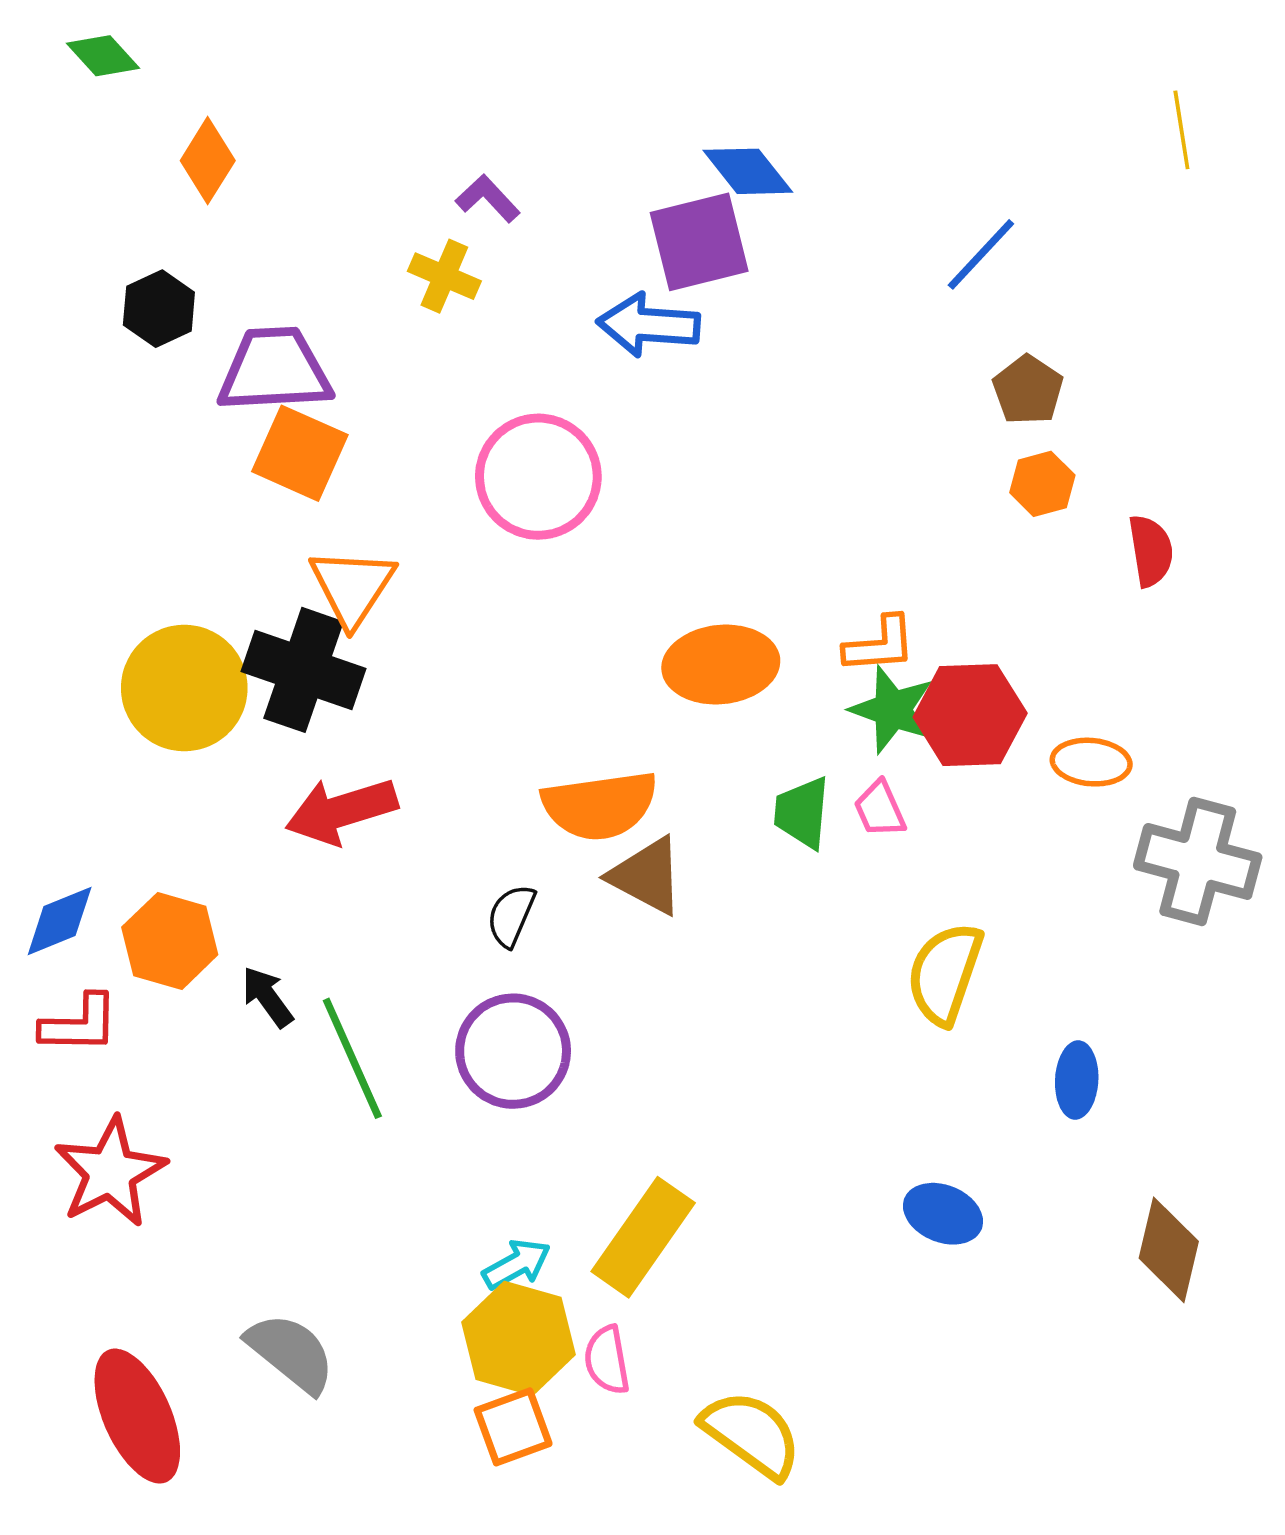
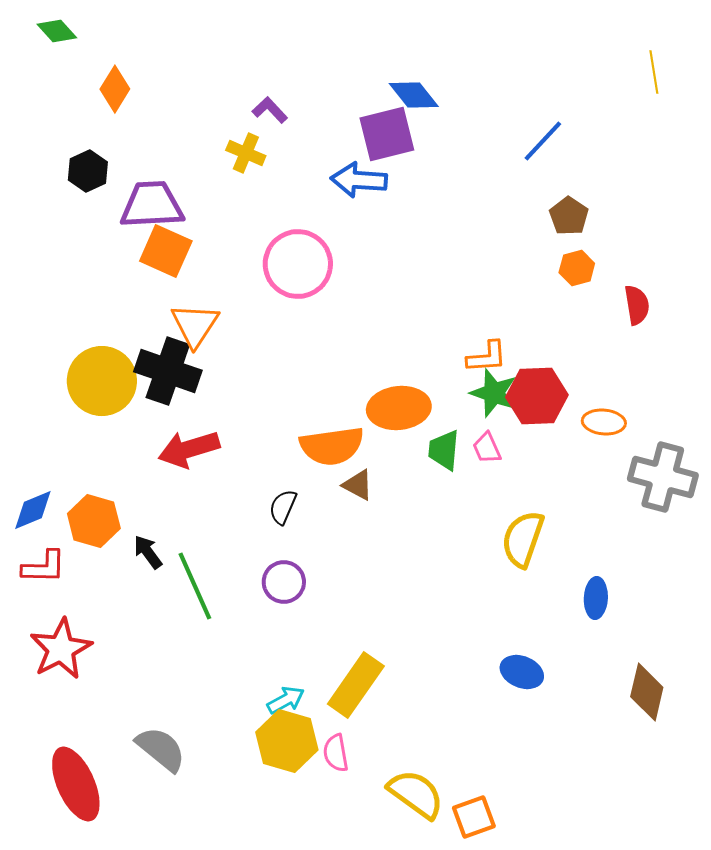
orange ellipse: (721, 665) -> (399, 408), moved
brown triangle: (647, 876) -> (358, 485), size x0.7
purple circle: (513, 1051) -> (284, 582), size x0.7
orange square: (513, 1427) -> (474, 817), moved

